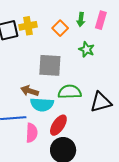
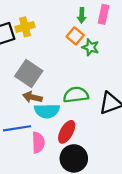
orange square: (60, 28) -> (75, 36), moved
gray square: (50, 65) -> (29, 74), moved, turned 35

